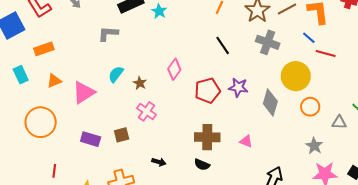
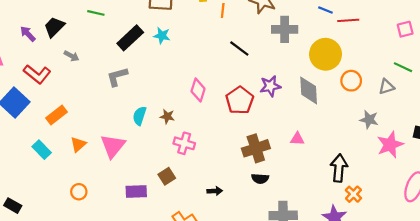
orange circle: (41, 122) -> (79, 192), size x0.5

